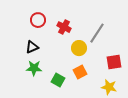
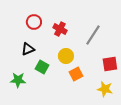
yellow circle: (79, 48) -> (66, 56), moved
green star: (34, 68) -> (18, 80), moved
green square: (58, 80) -> (42, 67), moved

